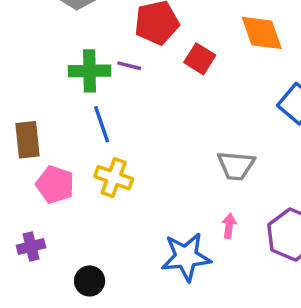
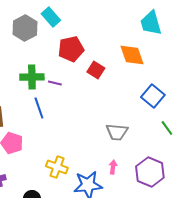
purple line: (129, 66) -> (55, 83), moved
yellow cross: (114, 178) -> (57, 167), moved

